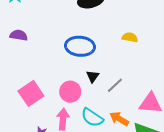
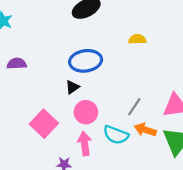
black triangle: (93, 76) -> (72, 87), moved, turned 32
gray line: (115, 85) -> (134, 107), moved

